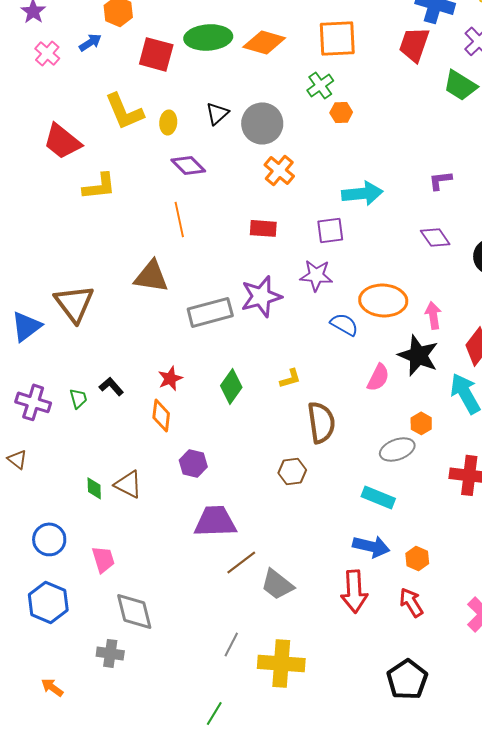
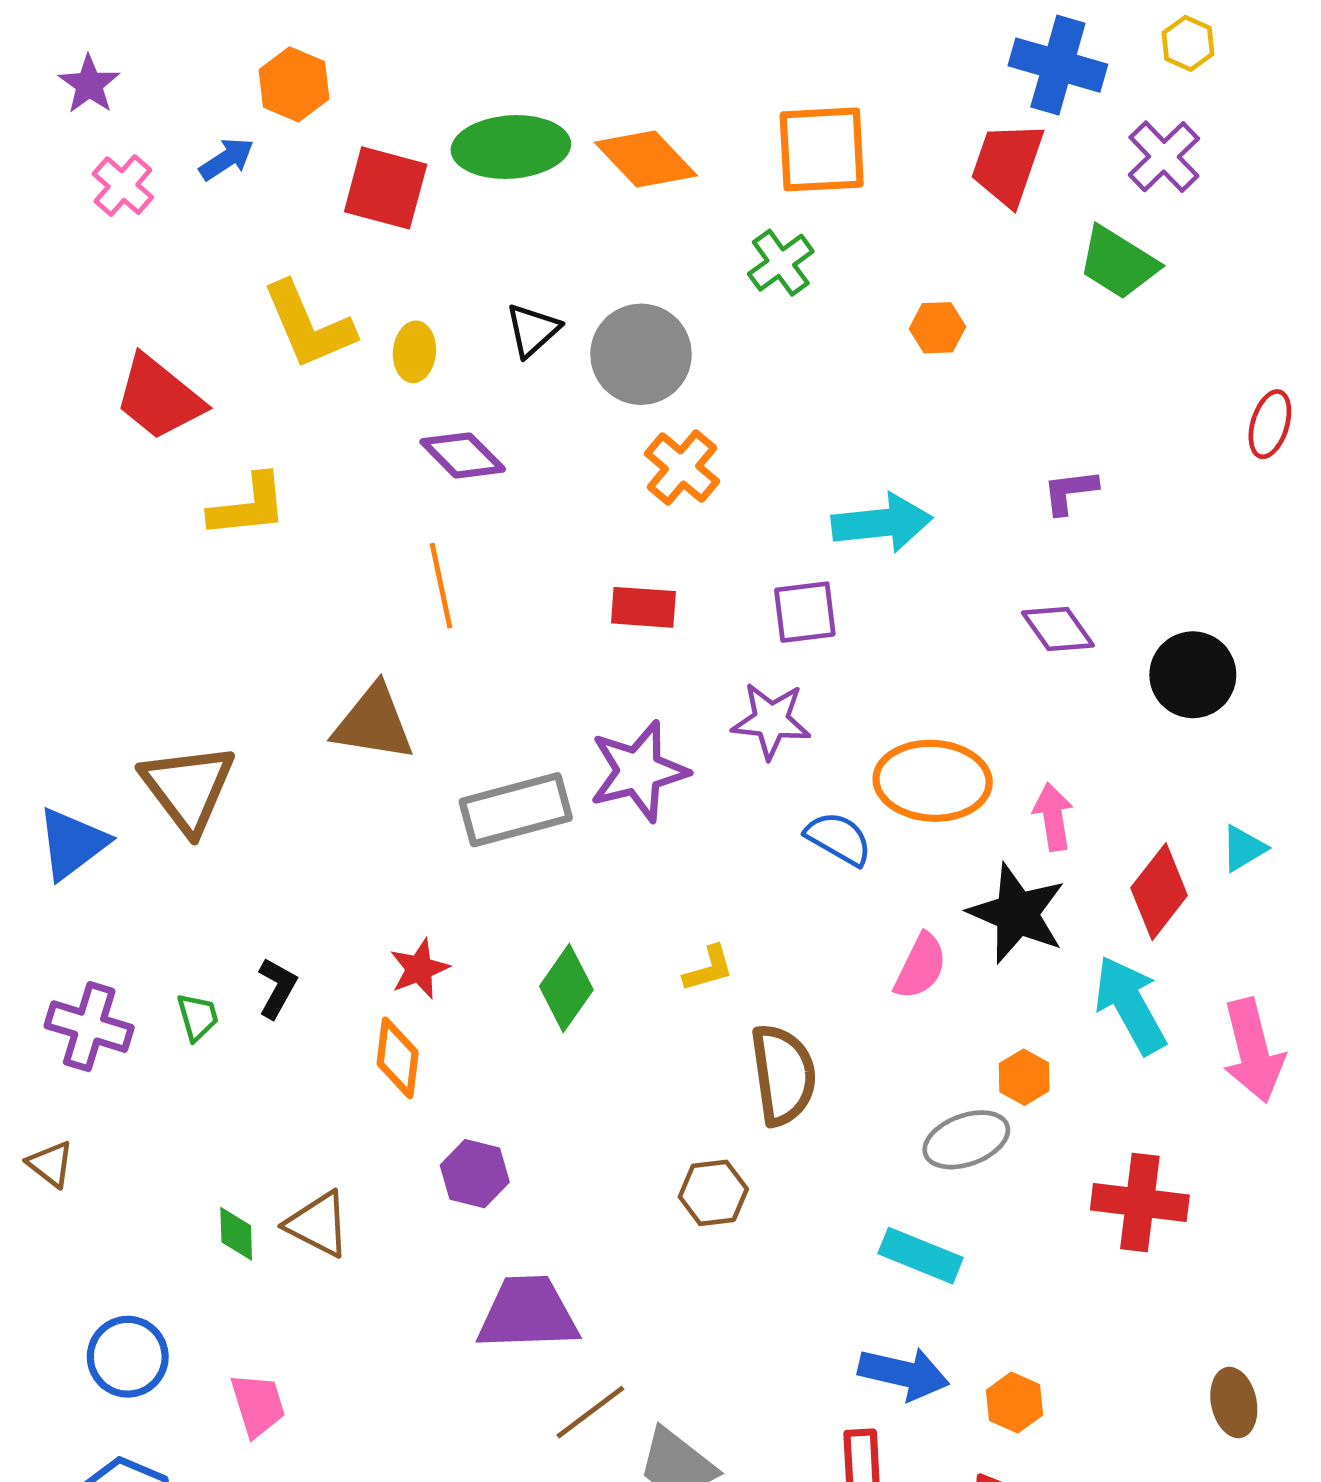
orange diamond: (264, 42) -> (646, 159), turned 30
orange hexagon: (341, 112) -> (937, 328), moved
black L-shape: (111, 386) -> (277, 988), turned 70

